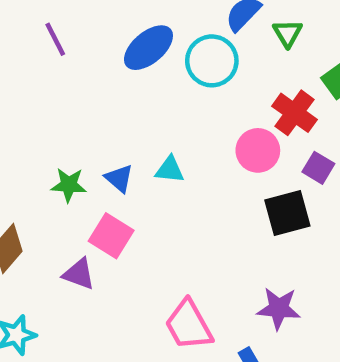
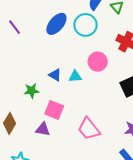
pink circle: (258, 150) -> (98, 62), moved
blue triangle: (119, 178) -> (55, 75), moved
pink trapezoid: (189, 325) -> (89, 129), moved

